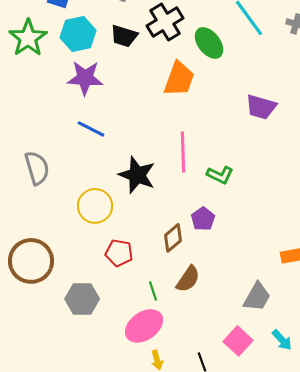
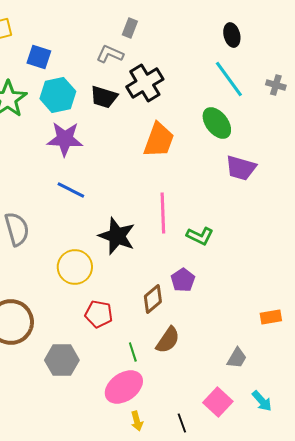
green ellipse: (209, 43) -> (217, 123), moved
gray trapezoid: (257, 297) -> (237, 358), size x0.7

